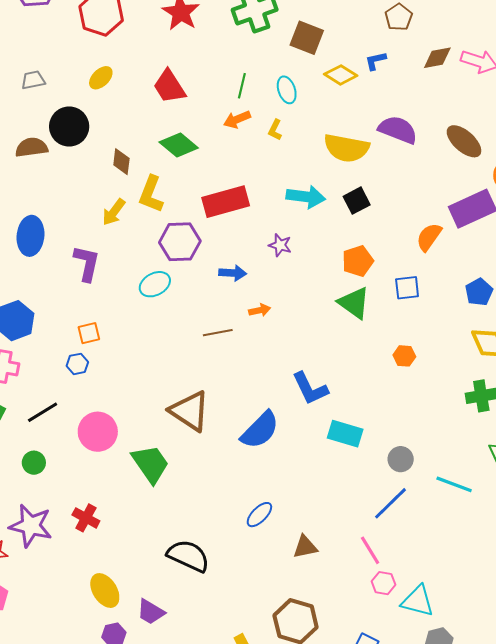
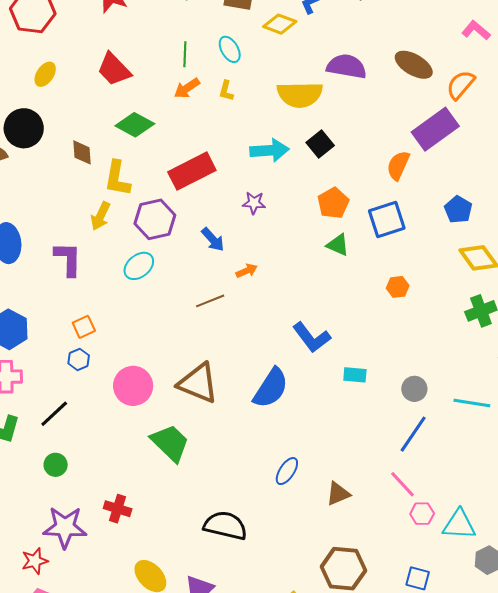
yellow arrow: (114, 212) -> (100, 216), moved
blue arrow: (233, 273) -> (213, 240), turned 56
blue square: (407, 288) -> (387, 220), size x1.4
green triangle: (354, 303) -> (338, 245), size x0.7
pink circle: (98, 432) -> (133, 386), moved
cyan rectangle: (345, 434) -> (355, 375), size x0.7

